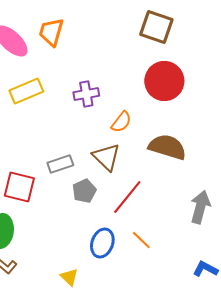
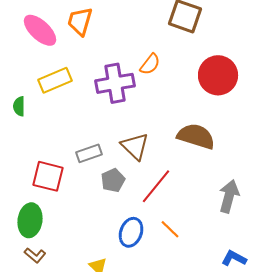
red circle: (164, 81) -> (218, 75), moved
purple cross: (86, 94) -> (115, 83), size x1.5
orange semicircle: (121, 122) -> (150, 64), moved

